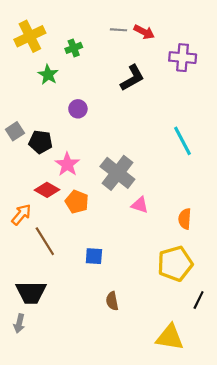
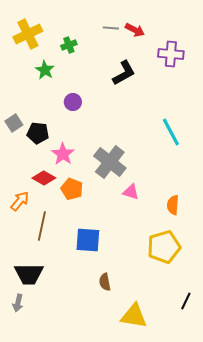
brown line: (45, 241) -> (42, 226), turned 44
blue square: (94, 256) -> (88, 240), size x1.5
black line: (199, 300) -> (186, 301), moved
yellow triangle: (170, 337) -> (134, 316), moved

